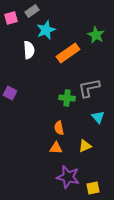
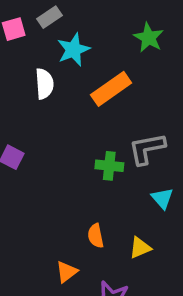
green star: (96, 35) -> (149, 38), moved
orange semicircle: (59, 128) -> (96, 236), moved
orange triangle: (56, 148) -> (67, 272), moved, turned -40

